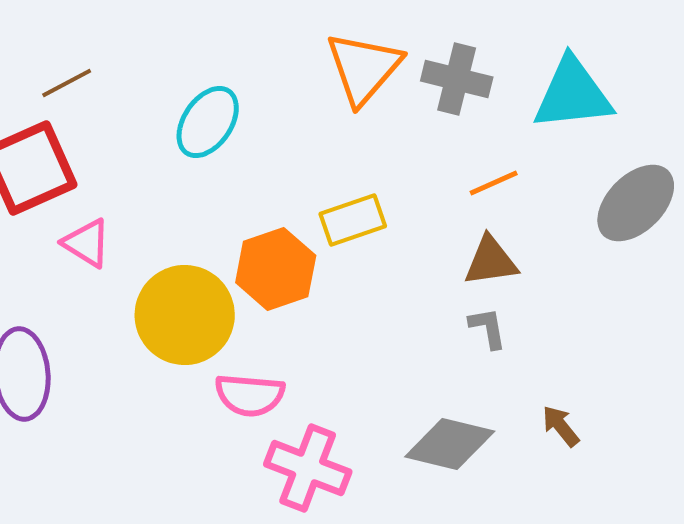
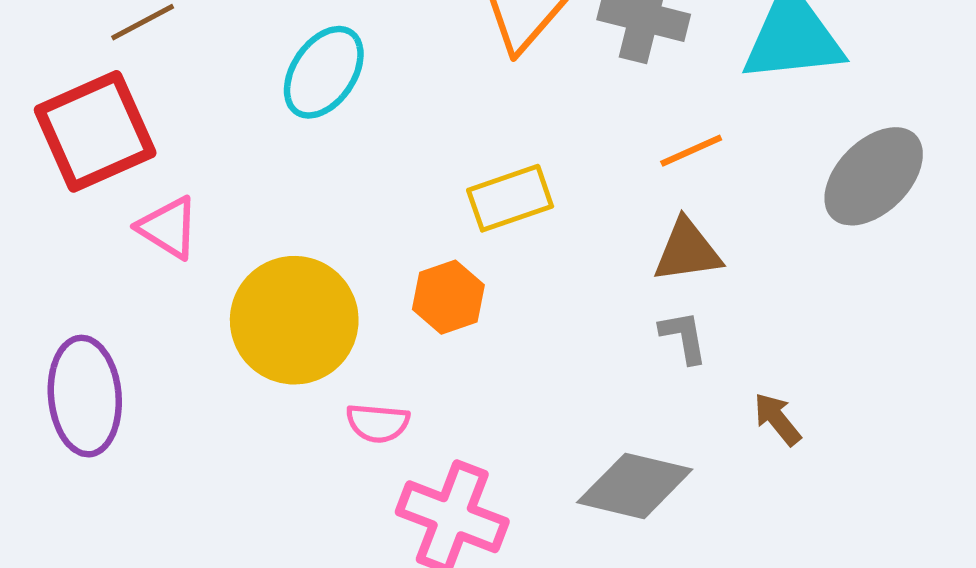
orange hexagon: (276, 269) -> (448, 297), moved, size x0.7
pink semicircle: (250, 395) -> (378, 423), size x0.7
brown arrow: (561, 426) -> (777, 419), moved

